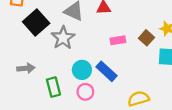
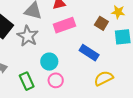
pink rectangle: (118, 40) -> (64, 25), moved, size x1.5
blue rectangle: (106, 71) -> (89, 53), moved

